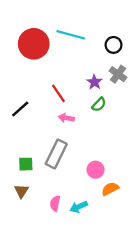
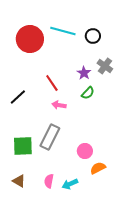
black circle: (114, 45) -> (93, 36), moved
green square: (26, 164) -> (23, 146), size x1.5
brown triangle: (21, 191) -> (19, 181), moved, turned -32

